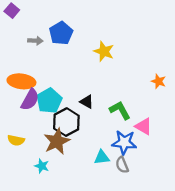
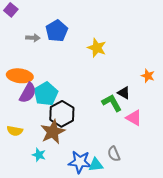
black triangle: (87, 102) -> (124, 93), moved
blue star: (124, 142) -> (80, 162), moved
cyan triangle: (102, 157) -> (96, 165), moved

